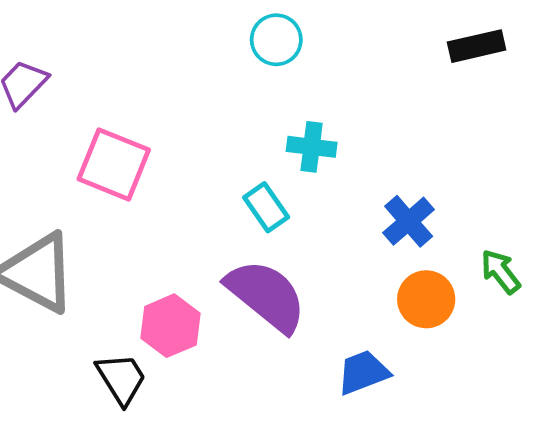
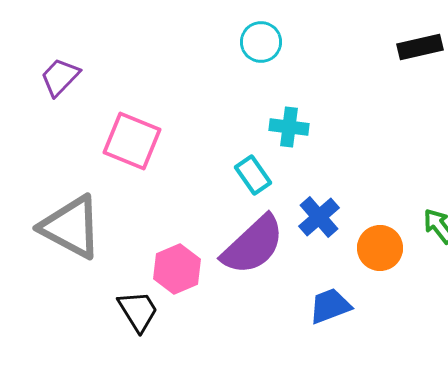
blue cross: (409, 221) -> (319, 217), moved
purple semicircle: (266, 295) -> (253, 245), turned 98

